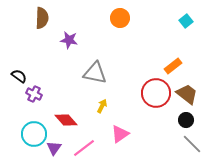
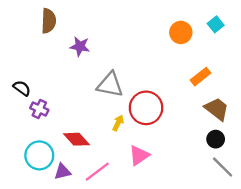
orange circle: (120, 18) -> (181, 32), moved
red circle: (156, 93) -> (146, 108), moved
purple triangle: (54, 148) -> (63, 172), turned 42

